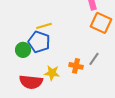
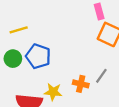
yellow line: (44, 26) -> (19, 30), moved
green circle: (23, 50) -> (13, 59), moved

